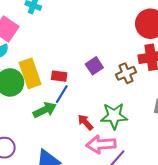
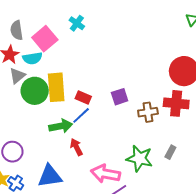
green star: (114, 116) -> (139, 158), moved
red arrow: (85, 122) -> (76, 147), moved

